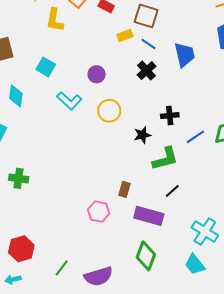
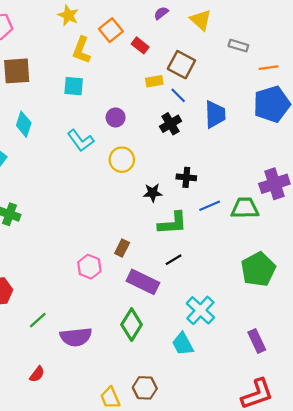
cyan square: (46, 67) -> (74, 86), moved, turned -36

